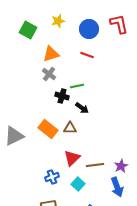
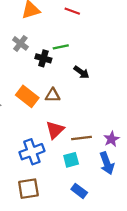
gray cross: (49, 74) -> (20, 43), moved
black arrow: (82, 108) -> (81, 72), moved
blue cross: (52, 177) -> (32, 152), size x1.5
cyan square: (78, 184) -> (71, 160), moved, turned 32

